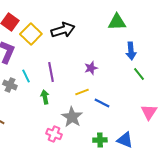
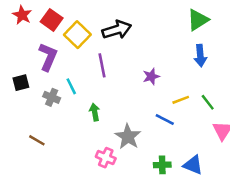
green triangle: (117, 22) -> (198, 20), moved, turned -30
purple line: (51, 72) -> (102, 65), moved
green line: (139, 74) -> (208, 102), moved
yellow line: (82, 92) -> (181, 100), moved

